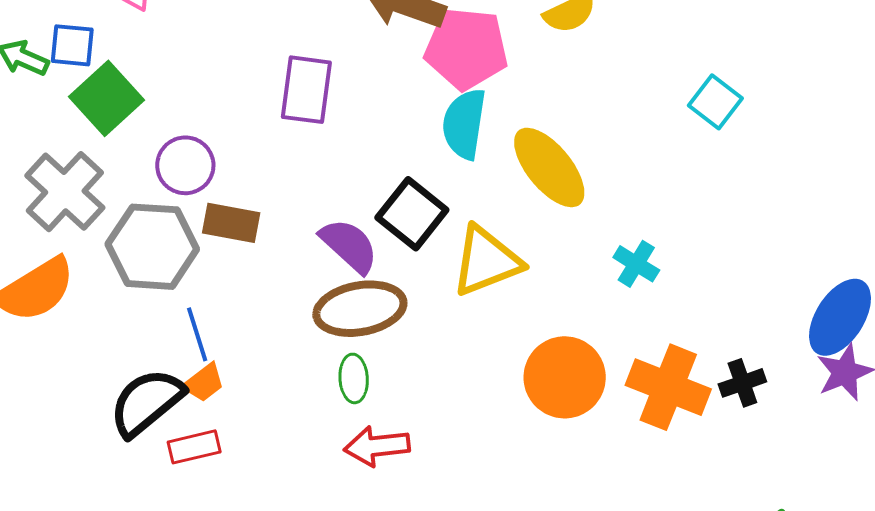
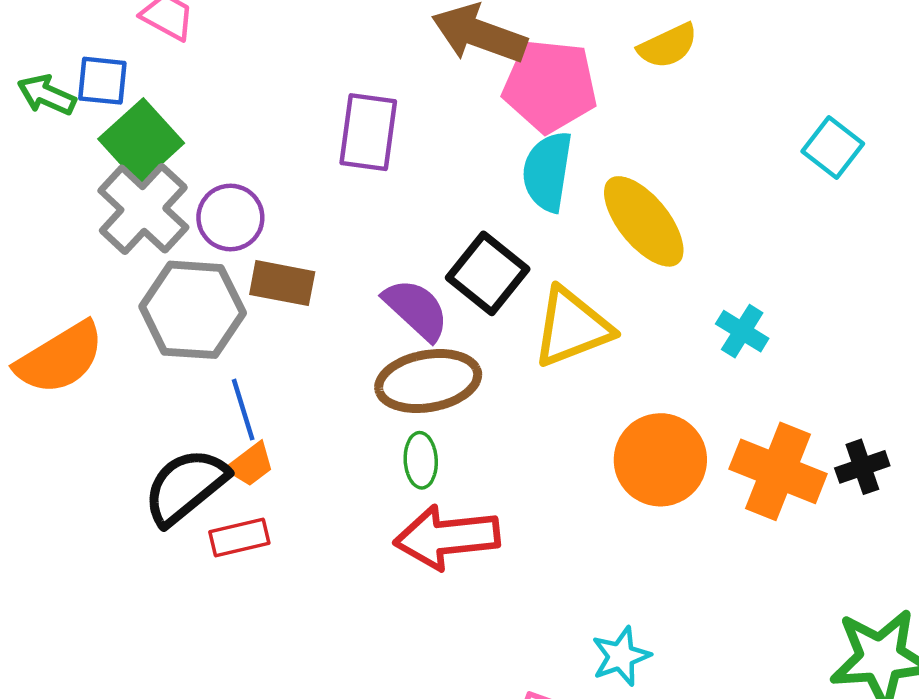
gray cross: (65, 192) -> (143, 209), moved
red arrow: (377, 446) -> (447, 537), size x1.4

